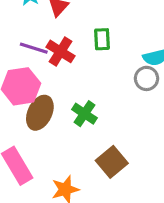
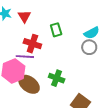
purple line: (34, 48) -> (25, 57), moved
brown ellipse: (40, 113) -> (29, 84), turned -65

